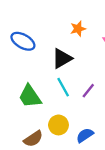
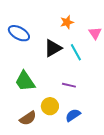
cyan line: (63, 87) -> (76, 52), moved
purple line: (88, 91) -> (69, 85), moved, turned 64

